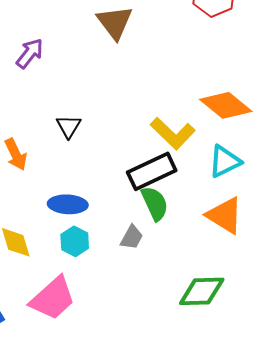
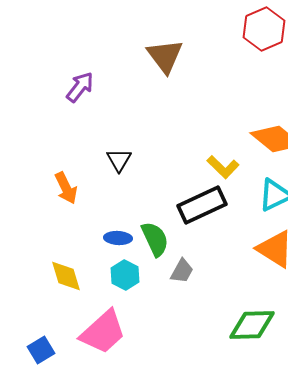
yellow L-shape: (173, 133) -> (223, 167), size x0.7
green semicircle: (155, 203) -> (155, 239), moved
blue ellipse: (68, 204) -> (118, 238), size x0.7

